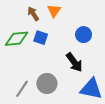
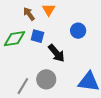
black arrow: (74, 62) -> (56, 53), moved

